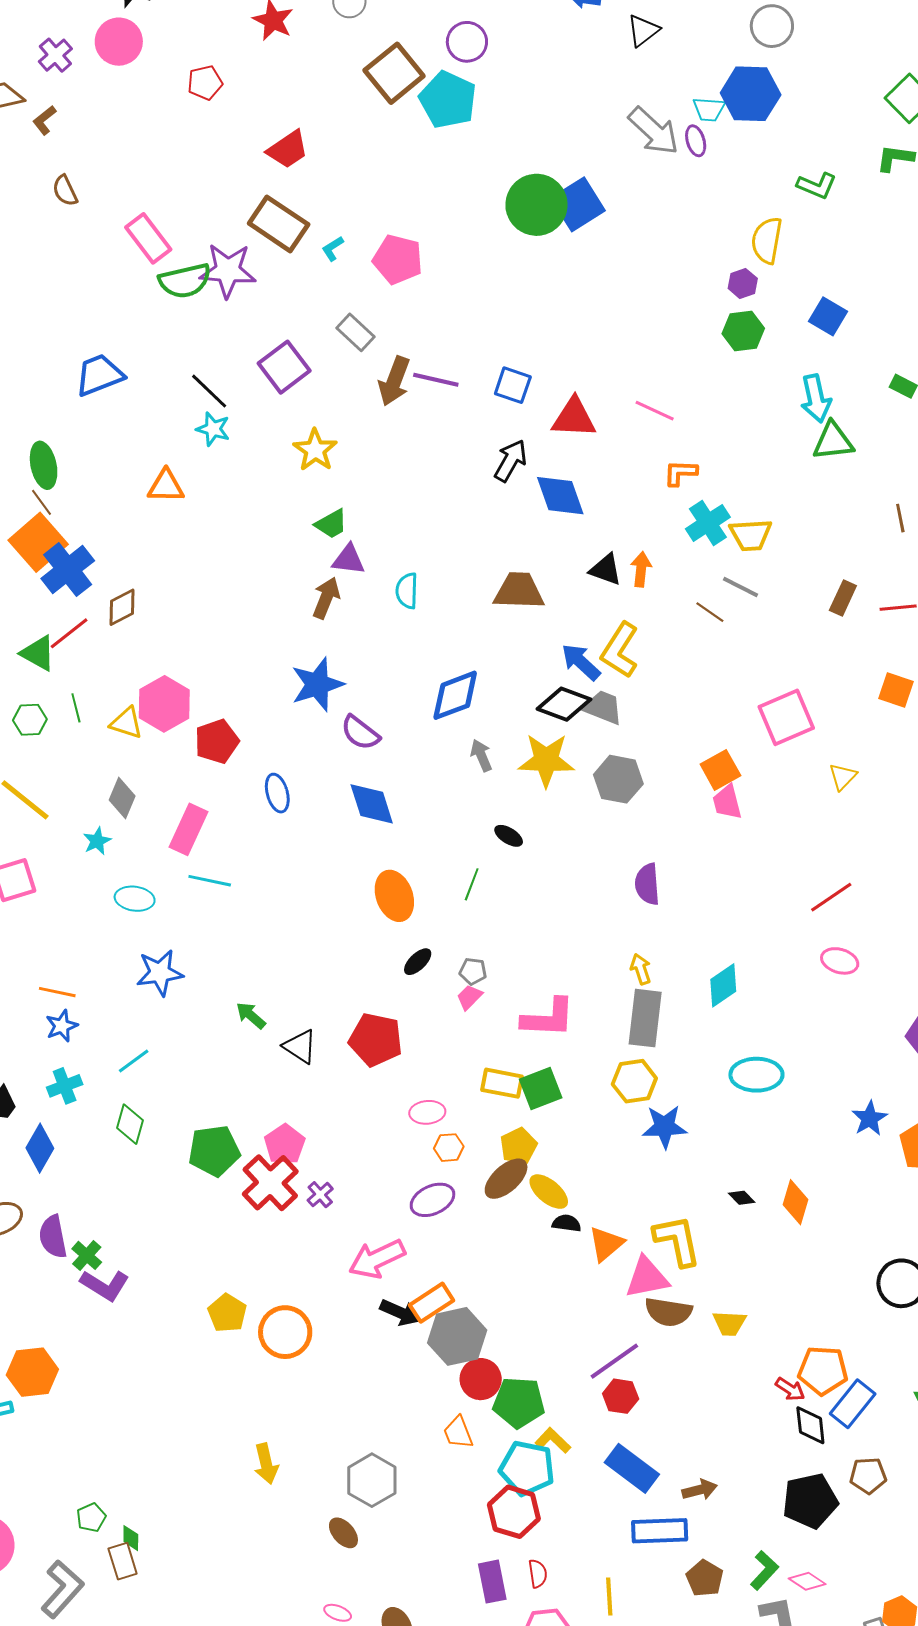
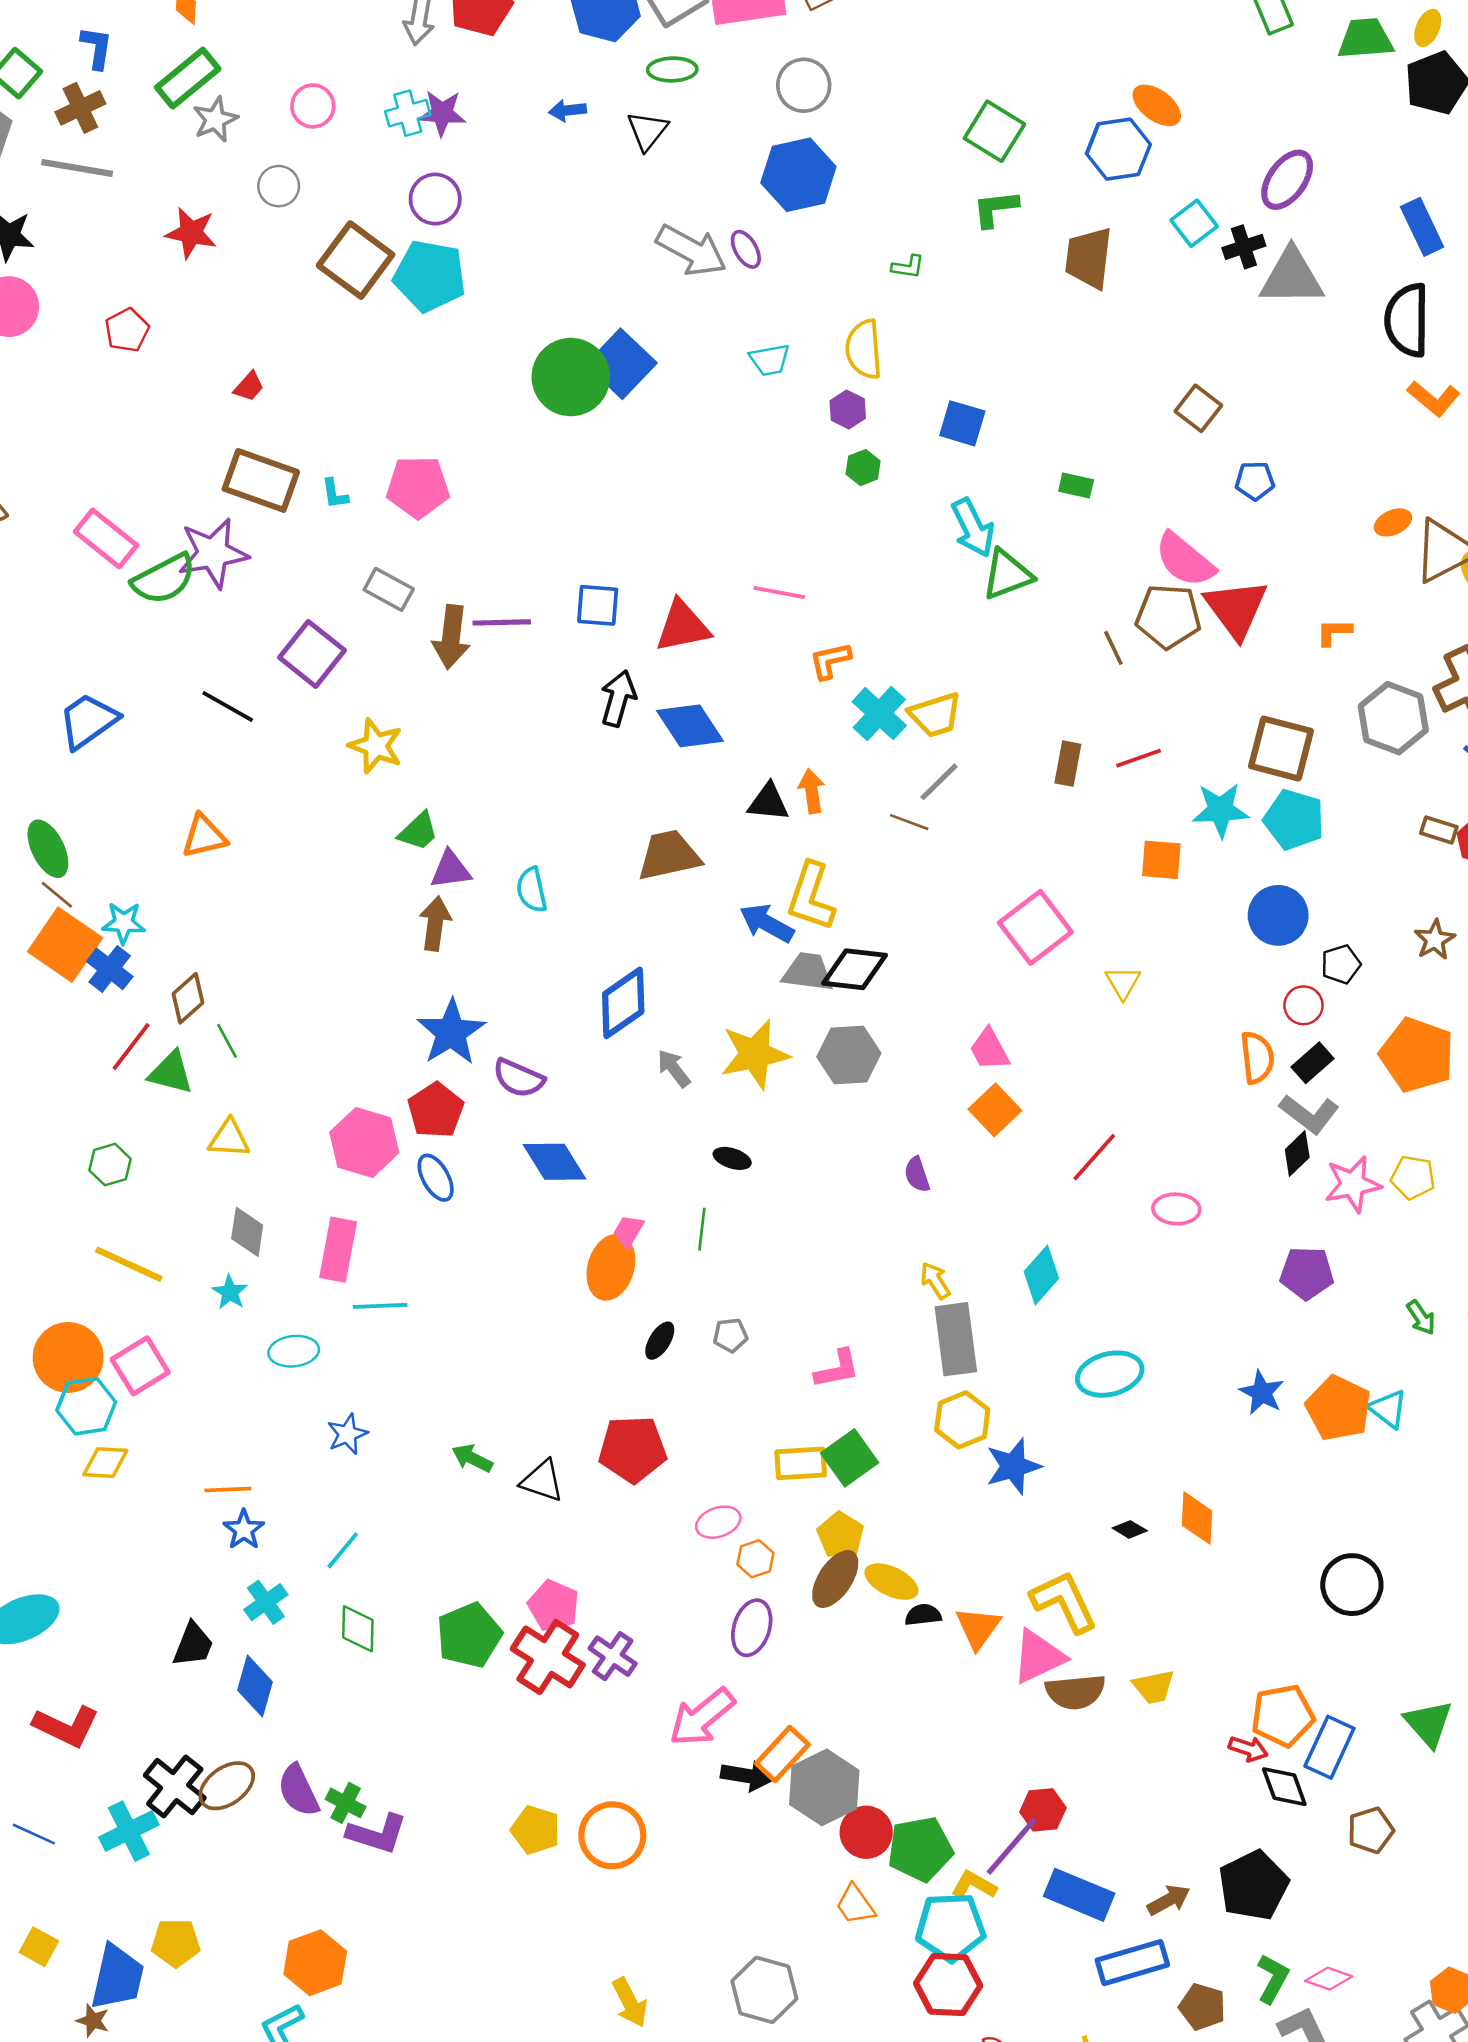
cyan trapezoid: (709, 109) -> (770, 360), moved
red trapezoid: (288, 149) -> (249, 386), size x0.6
green L-shape: (817, 186) -> (908, 267), size x0.7
cyan L-shape: (333, 249) -> (335, 494), turned -52
green hexagon: (743, 331) -> (863, 468), size x0.7
cyan star: (213, 429) -> (124, 923), moved
blue cross: (68, 570) -> (110, 969), size x0.7
gray line: (741, 587) -> (939, 782), turned -57
green triangle: (38, 653) -> (171, 1073), moved
pink hexagon: (164, 704) -> (364, 1142), moved
black diamond: (564, 704) -> (855, 969), moved
green line: (76, 708) -> (227, 1041), moved
red pentagon: (217, 741) -> (436, 1110), moved
orange square: (720, 770) -> (995, 1110), moved
purple semicircle: (647, 884) -> (917, 1175), size x0.7
orange ellipse: (394, 896) -> (611, 1267), turned 51
red line: (831, 897) -> (1094, 1157), moved
blue star: (160, 973) -> (347, 1434), size x0.7
pink trapezoid: (469, 997) -> (628, 1231), moved
pink L-shape: (548, 1018) -> (837, 1369), size x0.7
purple cross: (320, 1195) -> (613, 1656), size x1.4
purple ellipse: (432, 1200) -> (752, 1628), turned -33
purple line: (614, 1361) -> (1011, 1846), moved
black pentagon: (810, 1501) -> (1253, 1885), moved

